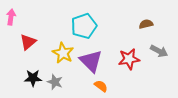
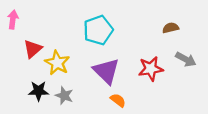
yellow star: (63, 53) -> (57, 63), moved

